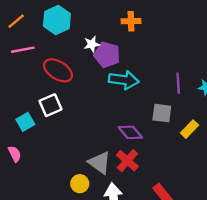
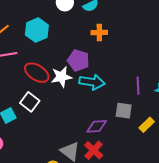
white star: (92, 44) -> (61, 77), moved, size x1.5
white square: (50, 105) -> (30, 102), turned -30
purple diamond: (130, 132) -> (97, 126), turned -55

